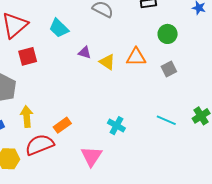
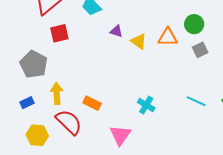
green circle: (168, 34) -> (194, 24), moved
orange rectangle: (62, 125) -> (92, 103), turned 60
red semicircle: (40, 145) -> (69, 122), turned 64

